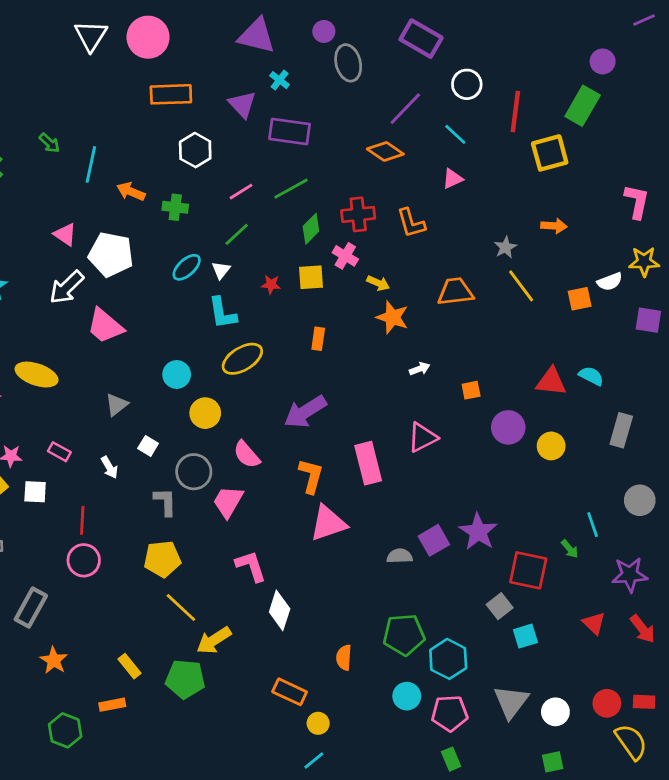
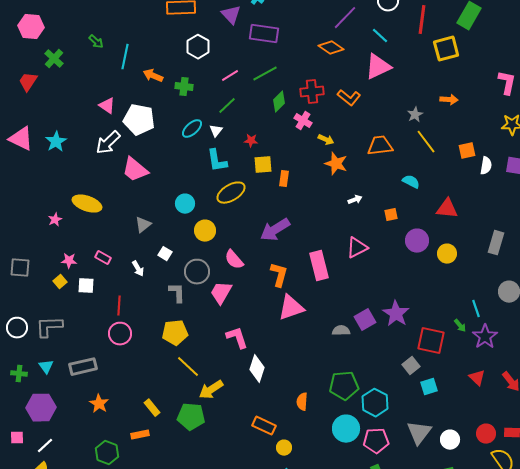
pink triangle: (452, 179) -> (378, 67), size x1.8
orange L-shape: (411, 223) -> (349, 98), turned -35
yellow square: (311, 277) -> (263, 165), moved
white semicircle: (610, 282) -> (486, 166), moved, turned -60
cyan semicircle: (591, 376) -> (411, 182), moved
purple star: (630, 575) -> (485, 337), moved, turned -30
gray rectangle: (31, 607) -> (83, 367), turned 48
cyan circle: (407, 696) -> (346, 429), size x1.4

